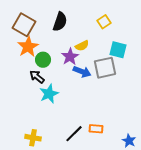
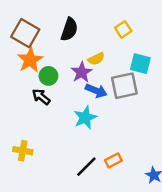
cyan star: (49, 94) -> (85, 118), moved
orange rectangle: (96, 129) -> (113, 160), turned -32
yellow cross: (33, 138) -> (23, 151), moved

